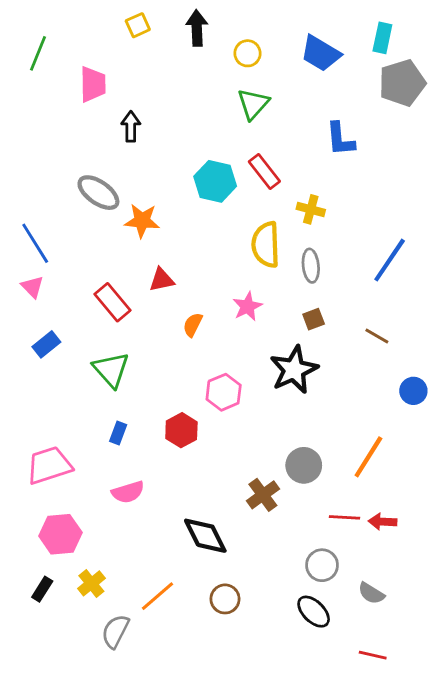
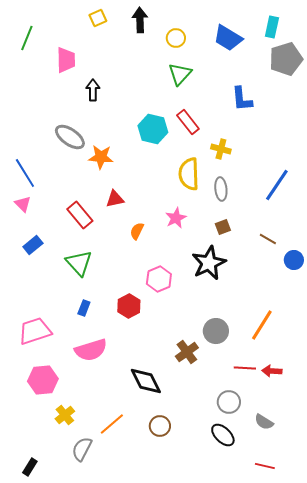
blue circle: (413, 391) -> (294, 260), moved
pink semicircle: (128, 492) -> (91, 350), size x1.4
black rectangle: (42, 589) -> (30, 467), moved

